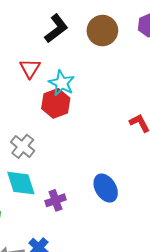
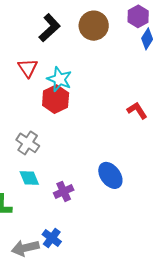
cyan diamond: (21, 183) -> (29, 178), size x0.7

